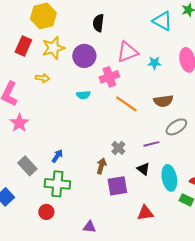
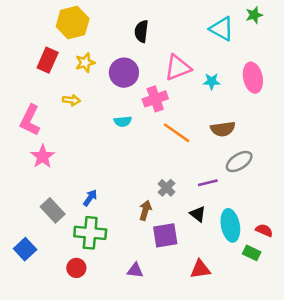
yellow star: (53, 48) -> (85, 63), size x0.7
purple triangle: (89, 227) -> (135, 270), moved

